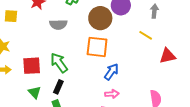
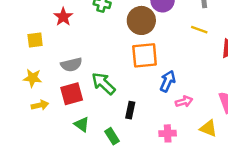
gray semicircle: (58, 24) -> (71, 65), moved
black rectangle: (58, 87) -> (130, 110), moved
pink arrow: (112, 94) -> (184, 102), moved

